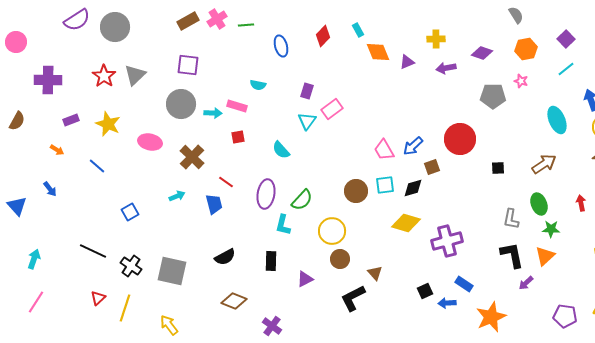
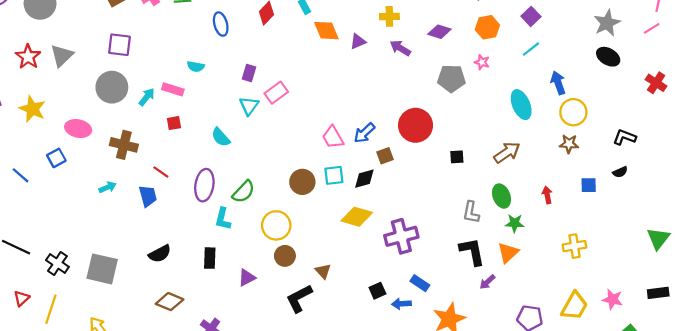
purple arrow: (446, 68) -> (400, 48), turned 42
cyan arrow: (213, 113) -> (147, 97), turned -54
brown cross: (192, 157) -> (124, 145), turned -30
blue line: (97, 166) -> (20, 175), moved
blue square: (130, 212) -> (56, 158), moved

